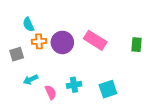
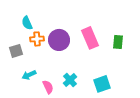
pink rectangle: (95, 40) -> (90, 38), turned 35
green rectangle: (137, 45) -> (118, 42), moved
cyan cross: (74, 85) -> (70, 80), turned -32

